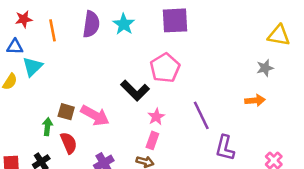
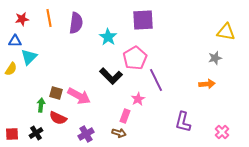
cyan star: (124, 24) -> (108, 37), moved
orange line: (52, 30) -> (49, 18), moved
purple line: (201, 115) -> (156, 80), moved
pink star: (156, 117) -> (138, 99), moved
red semicircle: (69, 143) -> (58, 118), turned 138

